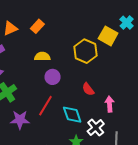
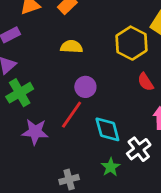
purple circle: (53, 77) -> (85, 87), moved
red semicircle: (88, 89) -> (146, 82), moved

